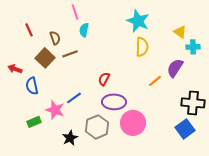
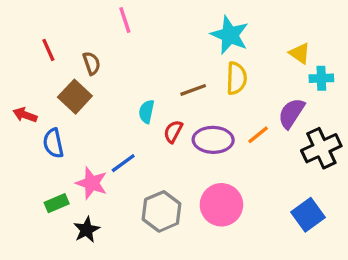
cyan semicircle: (84, 30) -> (147, 112), moved
brown line: (70, 54) -> (193, 90), moved
purple ellipse: (114, 102) -> (213, 140), moved
black cross: (193, 103) -> (321, 148), moved, turned -30
black star: (70, 138) -> (87, 230), moved

